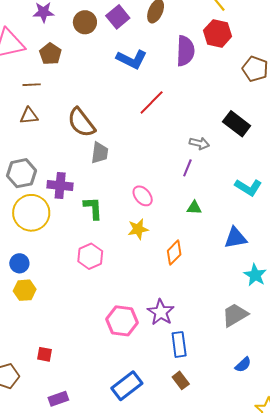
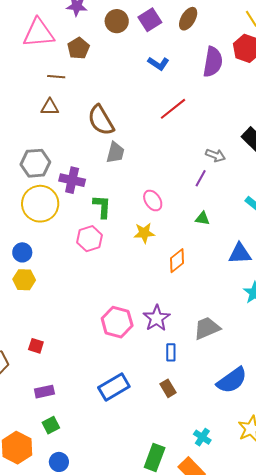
blue L-shape: (132, 59) -> (159, 64), size x0.7
pink hexagon: (90, 256) -> (90, 239), moved
gray trapezoid: (235, 315) -> (207, 328), moved
blue rectangle: (179, 344) -> (171, 352), size x0.7
blue semicircle: (243, 365) -> (232, 380), size x1.8

